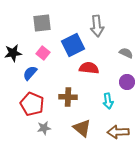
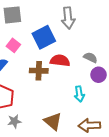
gray semicircle: (126, 53) -> (90, 58), moved
brown cross: (68, 97) -> (39, 71), moved

